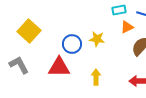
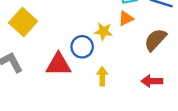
orange triangle: (127, 27) -> (126, 18), moved
blue circle: (72, 44) -> (82, 47), moved

